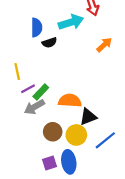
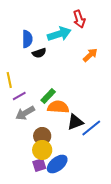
green rectangle: (41, 92) -> (48, 96), moved
yellow circle: (76, 135) -> (42, 150), moved
blue line: (105, 140) -> (91, 128), moved
blue ellipse: (69, 162) -> (57, 164), turned 60

